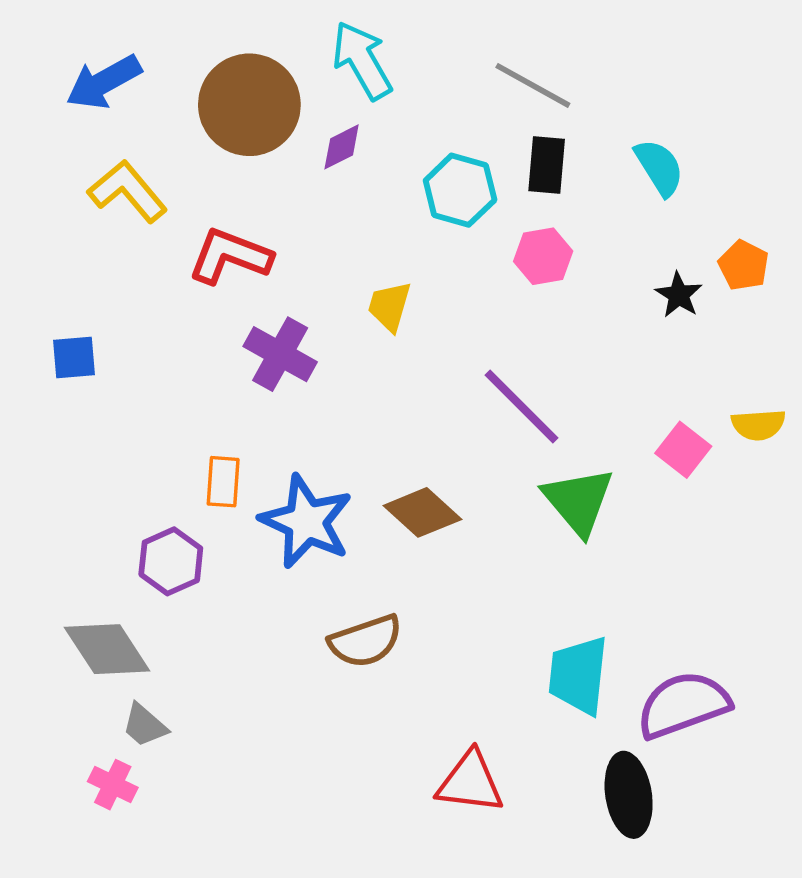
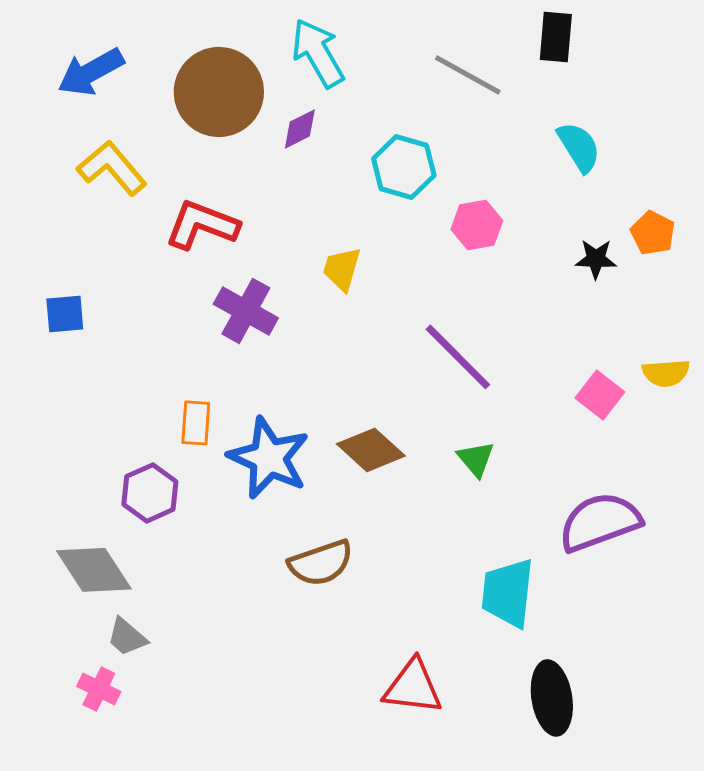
black rectangle: (547, 165) -> (556, 37), moved
black star: (679, 295) -> (596, 259), turned -30
green triangle: (578, 501) -> (476, 459), moved, size x0.6
purple semicircle: (683, 705) -> (600, 522), moved

